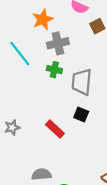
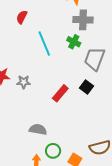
cyan line: (20, 54) -> (44, 44), moved
red rectangle: (55, 129) -> (60, 93), turned 72

